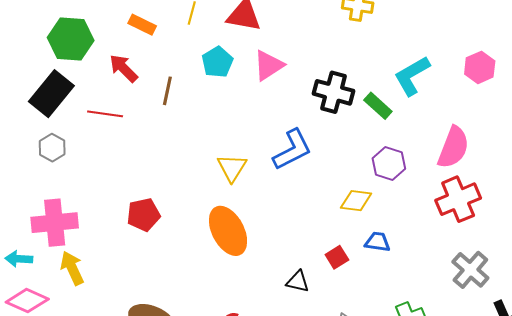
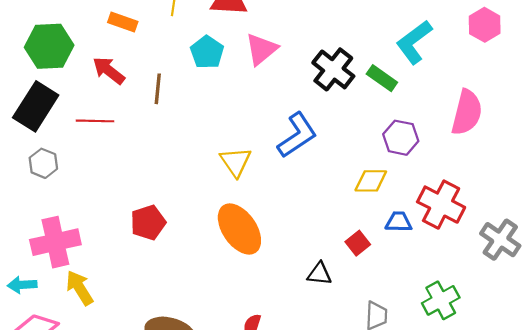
black cross: (333, 92) -> (333, 69), turned 30
red cross: (458, 199) -> (441, 205), moved, turned -33

